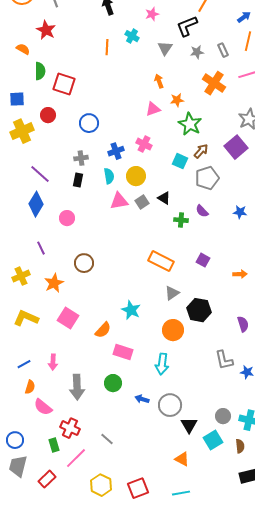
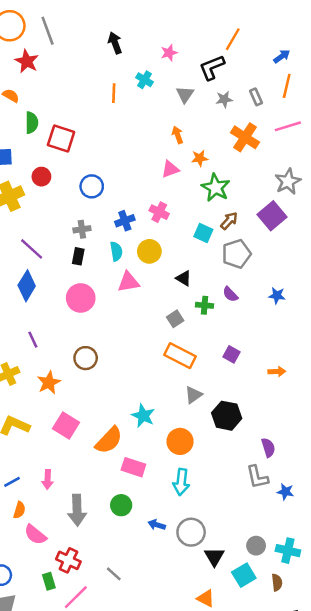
red star: (46, 30) -> (27, 61), moved
gray square: (142, 202) -> (175, 319), moved
pink circle: (67, 218) -> (81, 298), moved, size x1.5
purple semicircle: (243, 324) -> (268, 448), moved
orange semicircle: (103, 330) -> (109, 440), size x1.4
orange circle: (173, 330) -> (180, 441), moved

